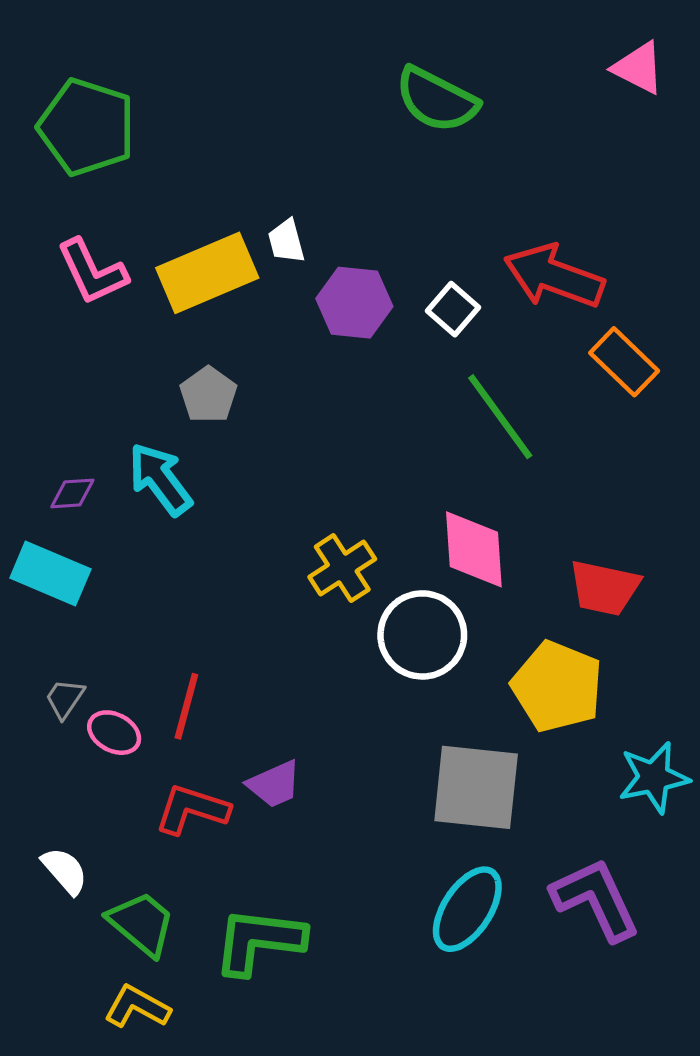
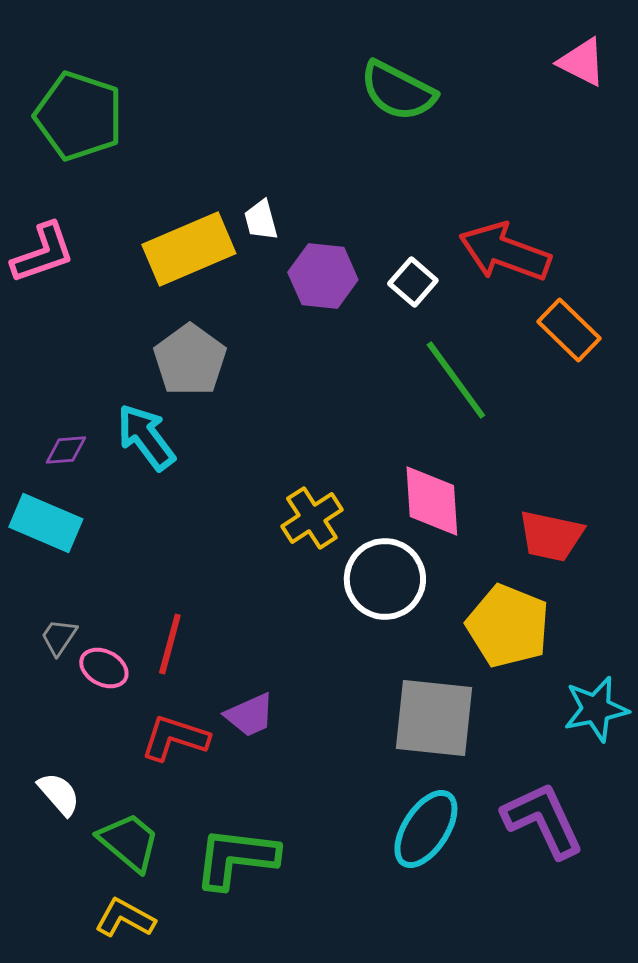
pink L-shape: (92, 272) -> (43, 253), moved, turned -84
gray pentagon: (208, 395) -> (190, 360), size x1.4

